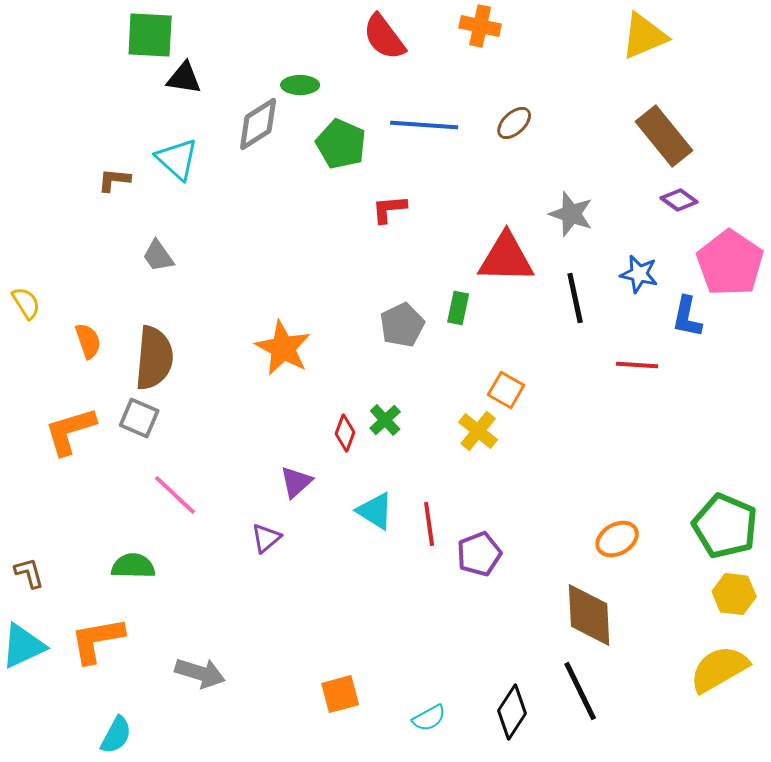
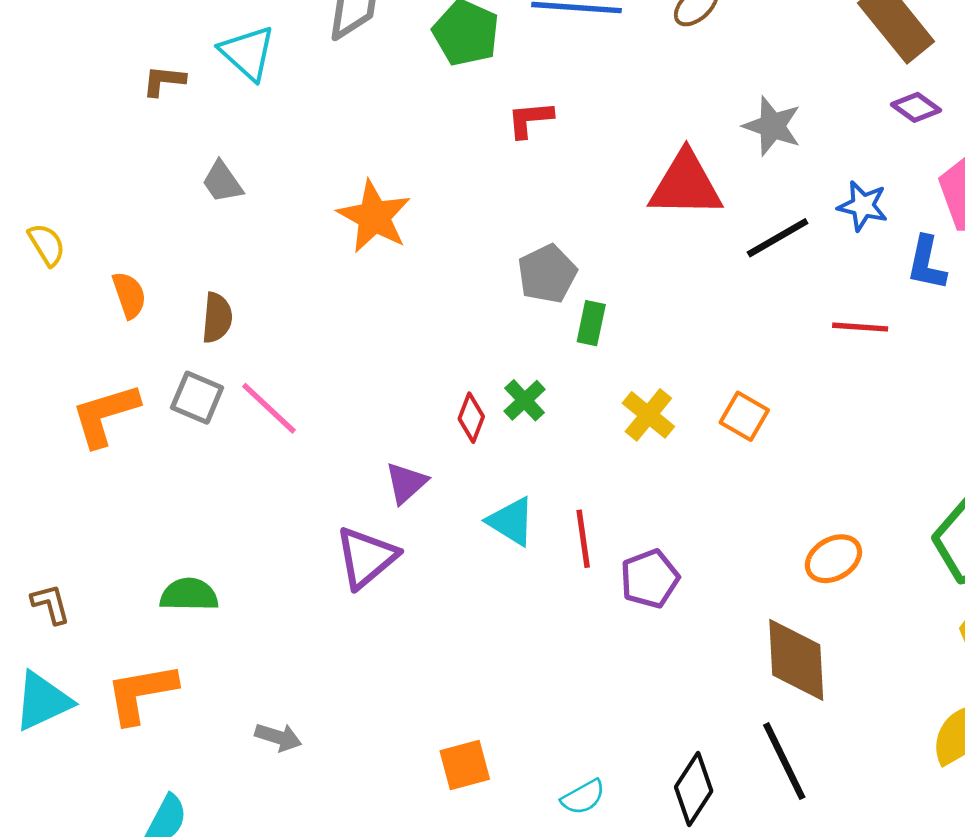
black line: (575, 298) -> (778, 238), turned 72
green rectangle: (458, 308) -> (591, 323), moved
orange star: (283, 348) -> (374, 217), moved
brown semicircle: (154, 358) -> (217, 318), size x0.6
orange square: (506, 390) -> (744, 416), moved
pink line: (175, 495) -> (269, 408), moved
purple triangle: (266, 538) -> (366, 557), size x1.6
gray arrow: (200, 673) -> (278, 737), size x0.7

